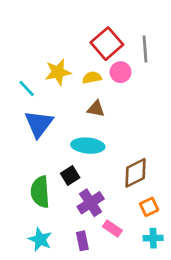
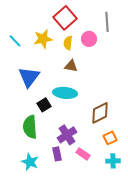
red square: (107, 44) -> (65, 18), moved
yellow semicircle: (92, 78) -> (68, 43), turned -72
cyan line: (27, 88) -> (15, 41), moved
black square: (70, 176) -> (44, 105), moved
purple rectangle: (82, 241) -> (57, 154), moved

